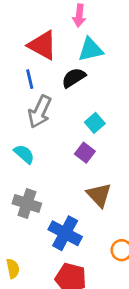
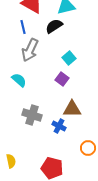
brown triangle: (99, 195) -> (72, 109), turned -48
gray cross: (27, 204) -> (32, 115), moved
blue cross: (65, 233) -> (59, 126), moved, size x0.6

